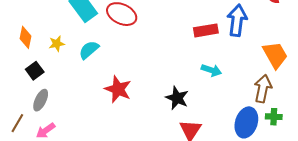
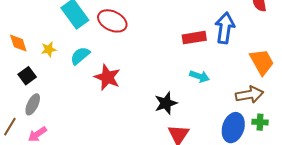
orange diamond: (25, 37) -> (18, 43), turned -30
red star: (118, 89) -> (107, 77), moved
brown arrow: (263, 89) -> (249, 95), turned 68
black star: (177, 98) -> (166, 103), turned 30

